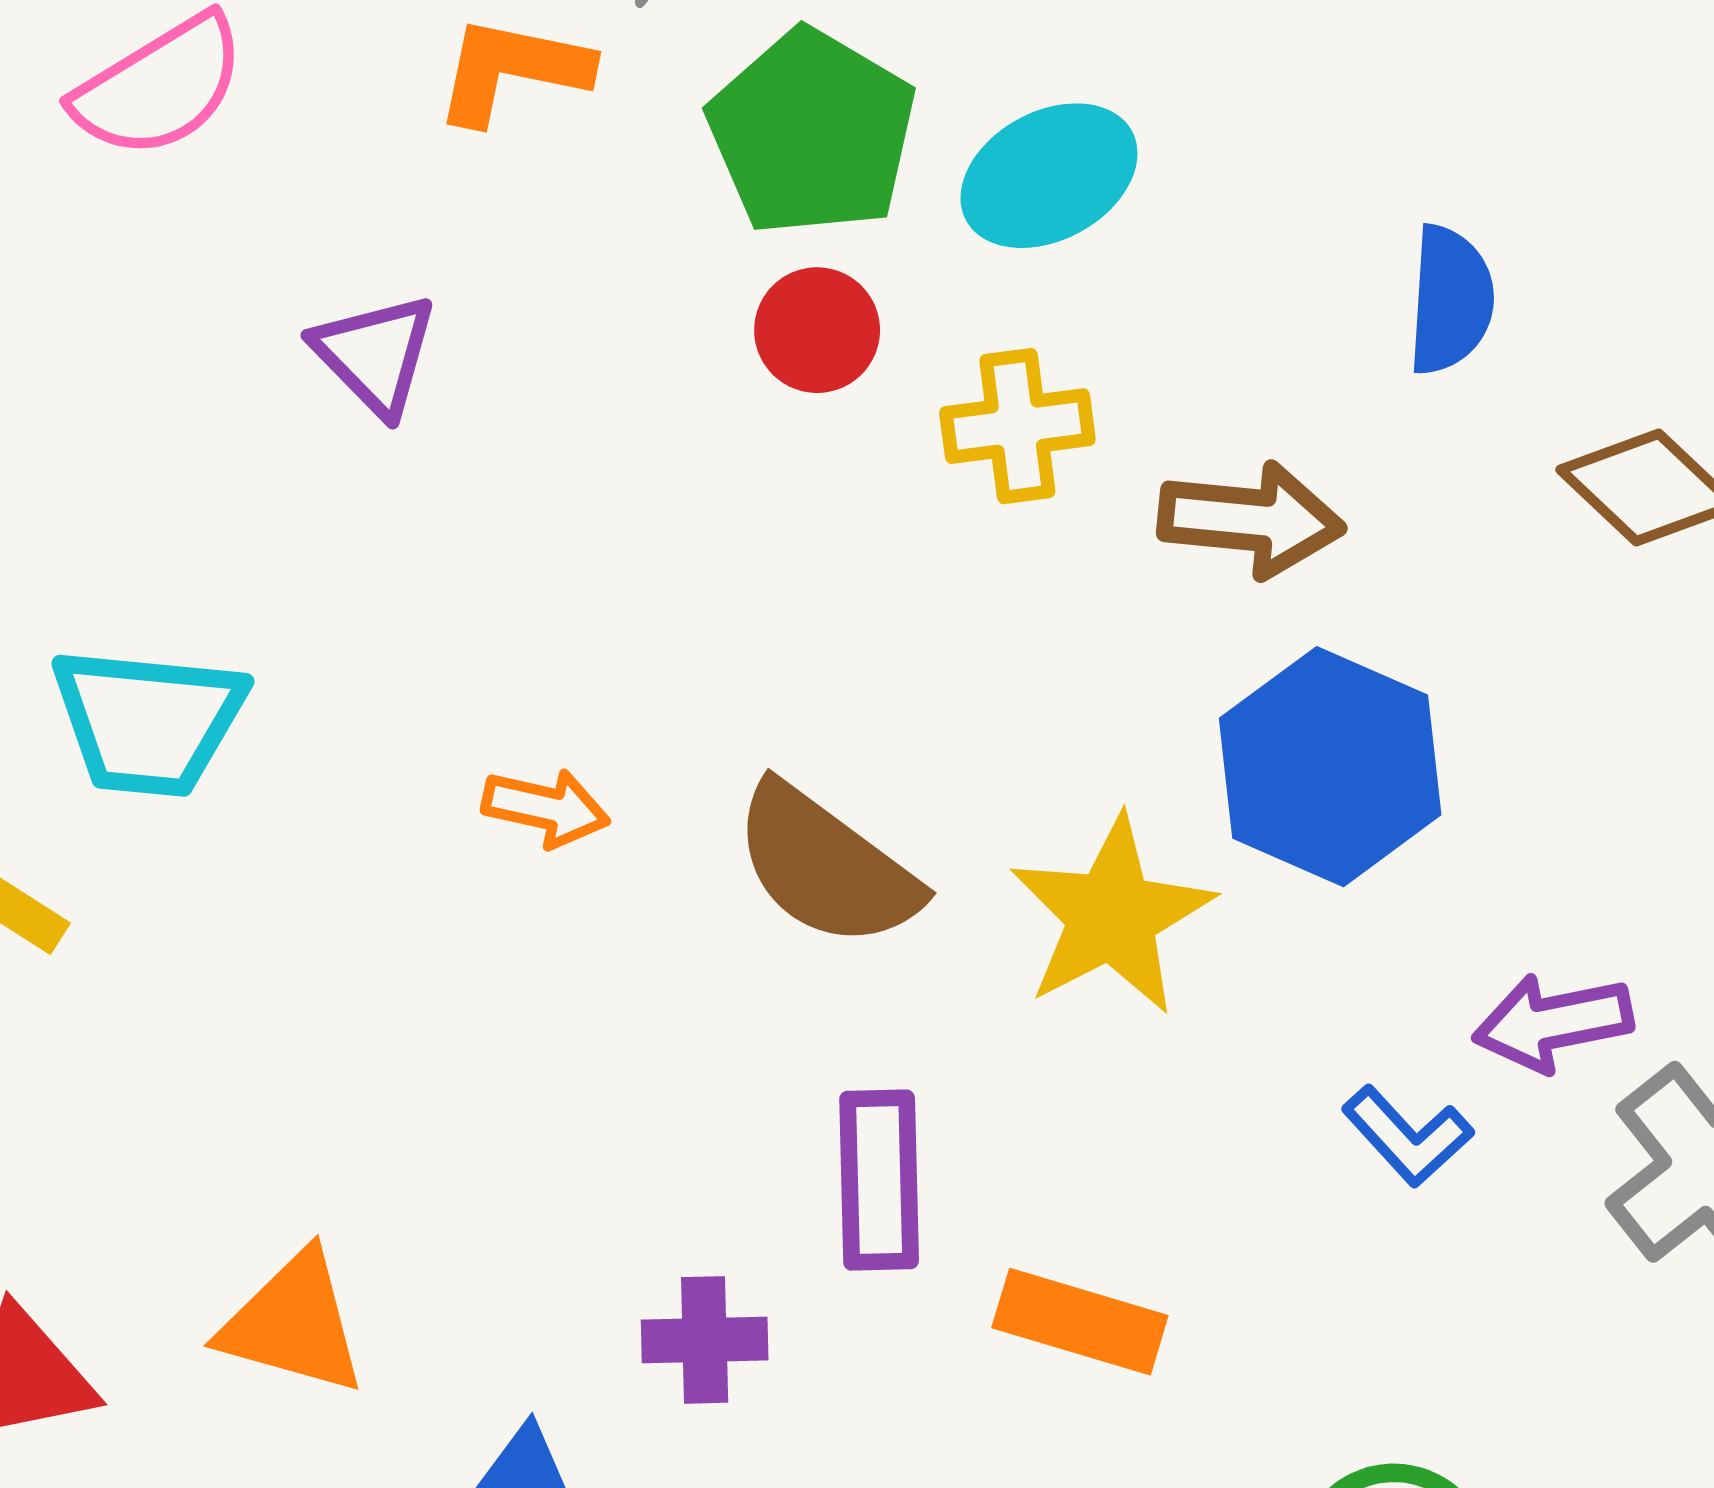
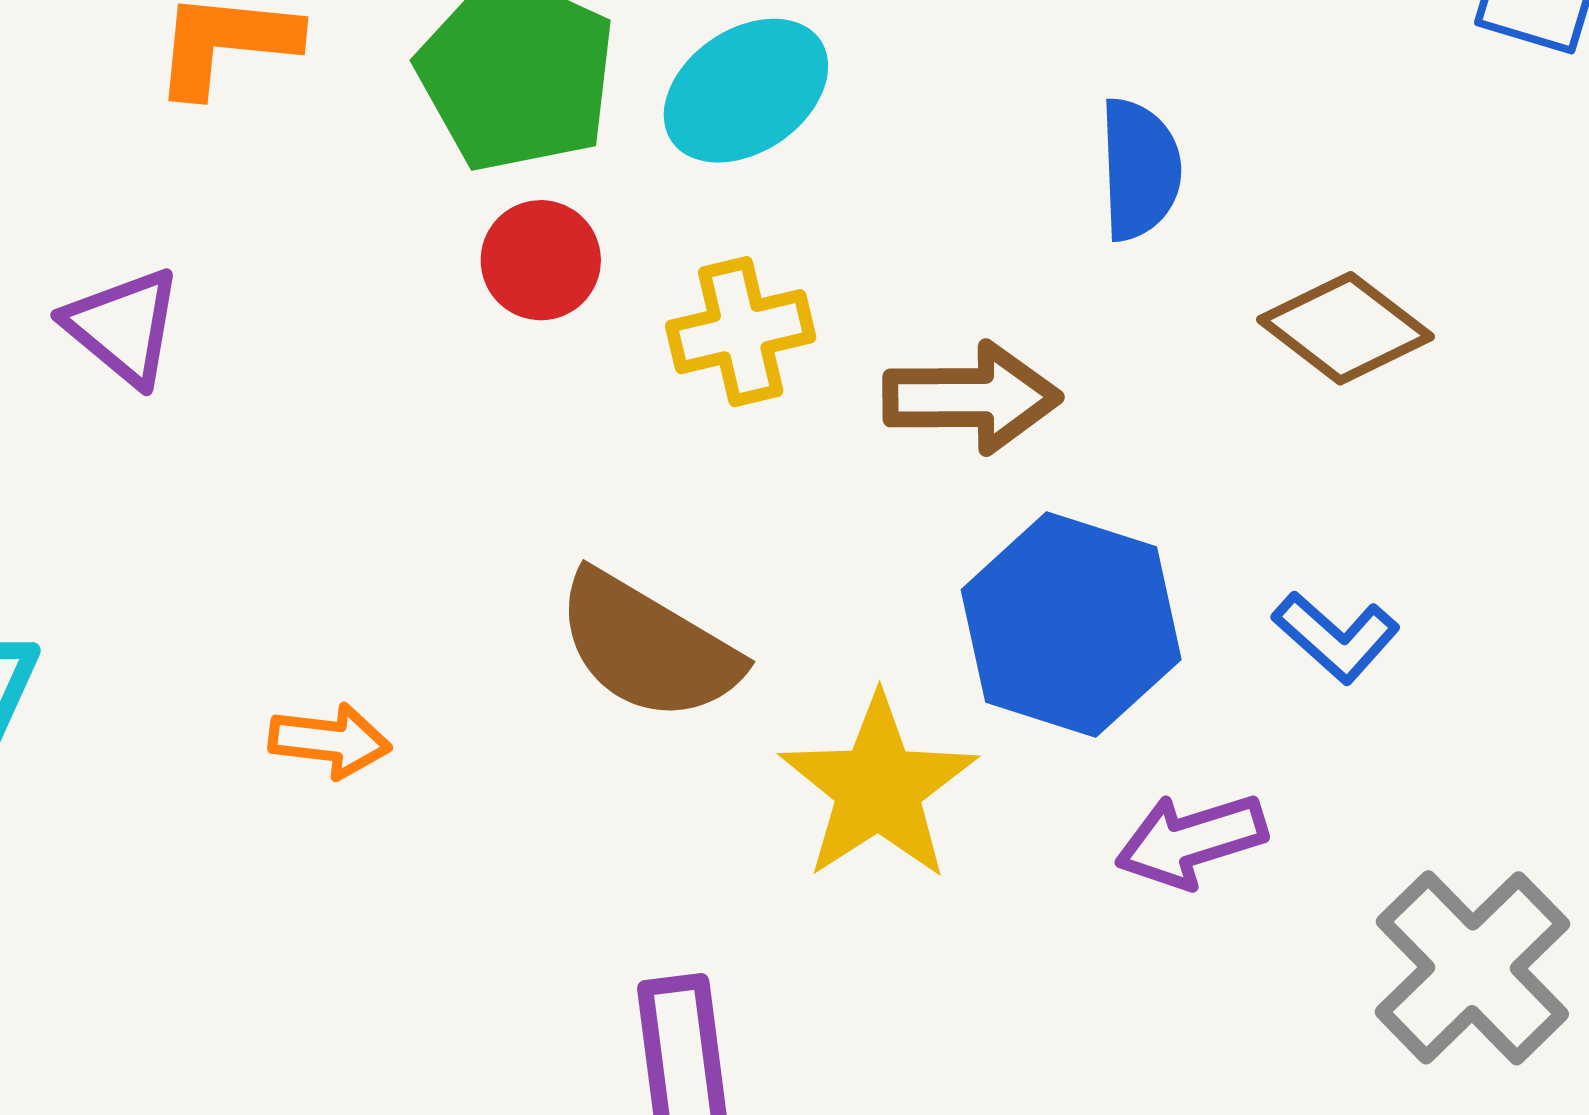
brown semicircle: (826, 866) -> (648, 647), moved
purple arrow: (1553, 1023) -> (1191, 840), moved
blue L-shape: (1408, 1136) -> (1336, 637), moved

